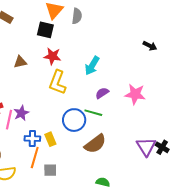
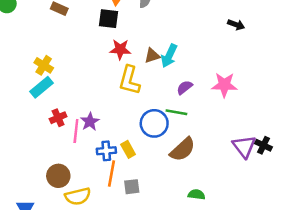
brown triangle: (20, 62) -> (152, 56), moved

